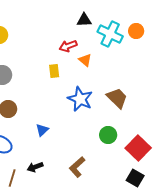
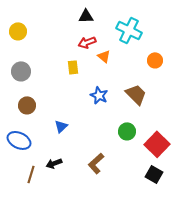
black triangle: (84, 20) -> (86, 16), moved
orange circle: (136, 31) -> (155, 60), moved
blue star: (80, 99) -> (99, 95), size x0.7

